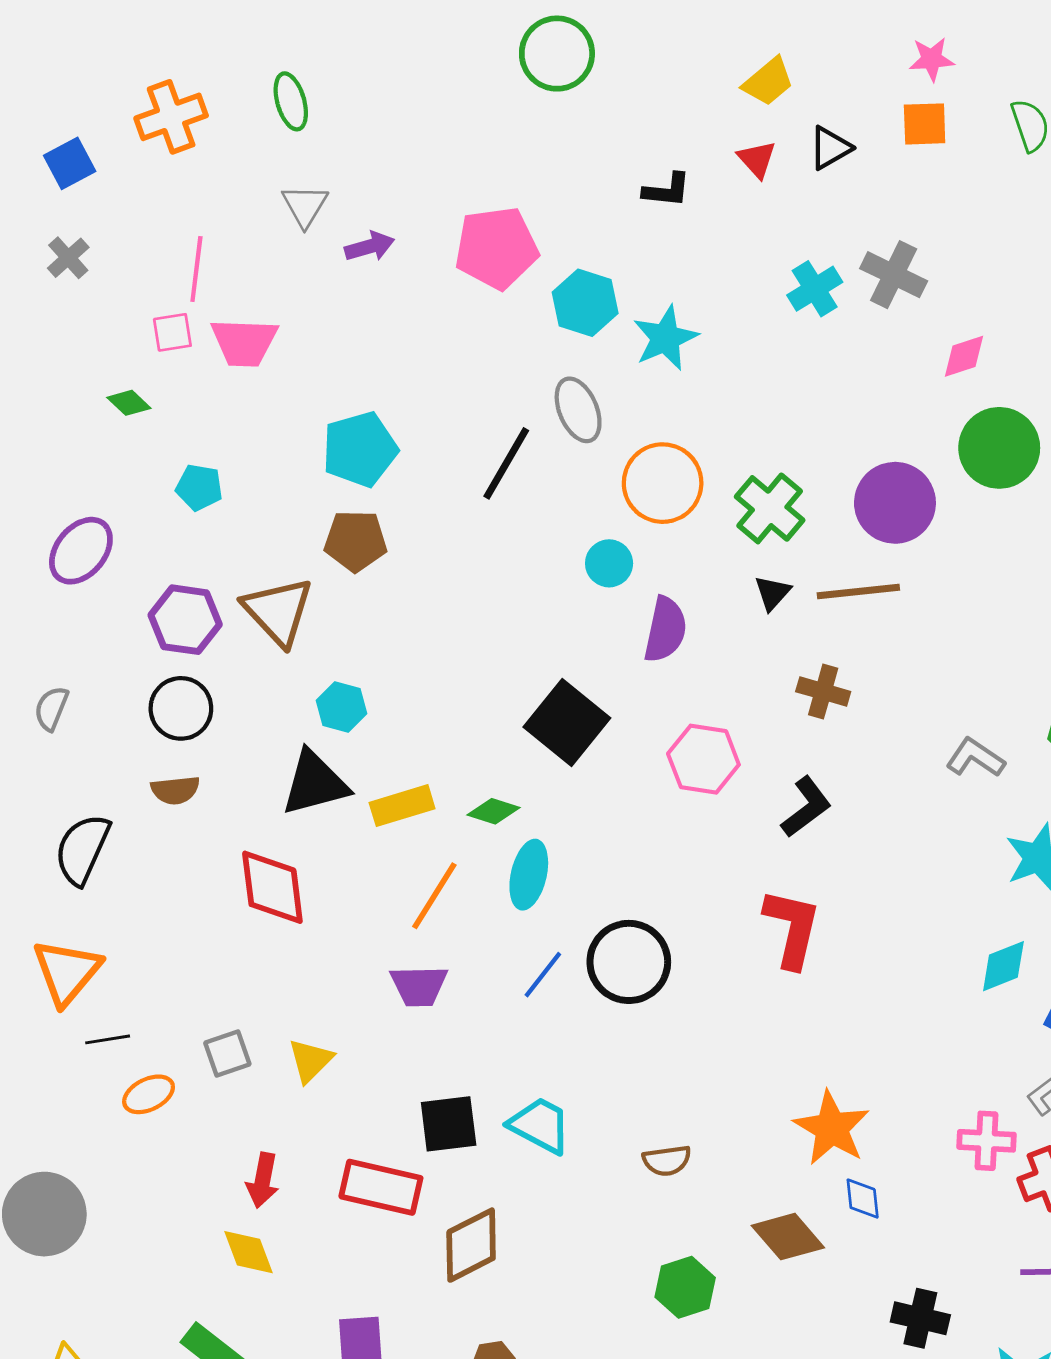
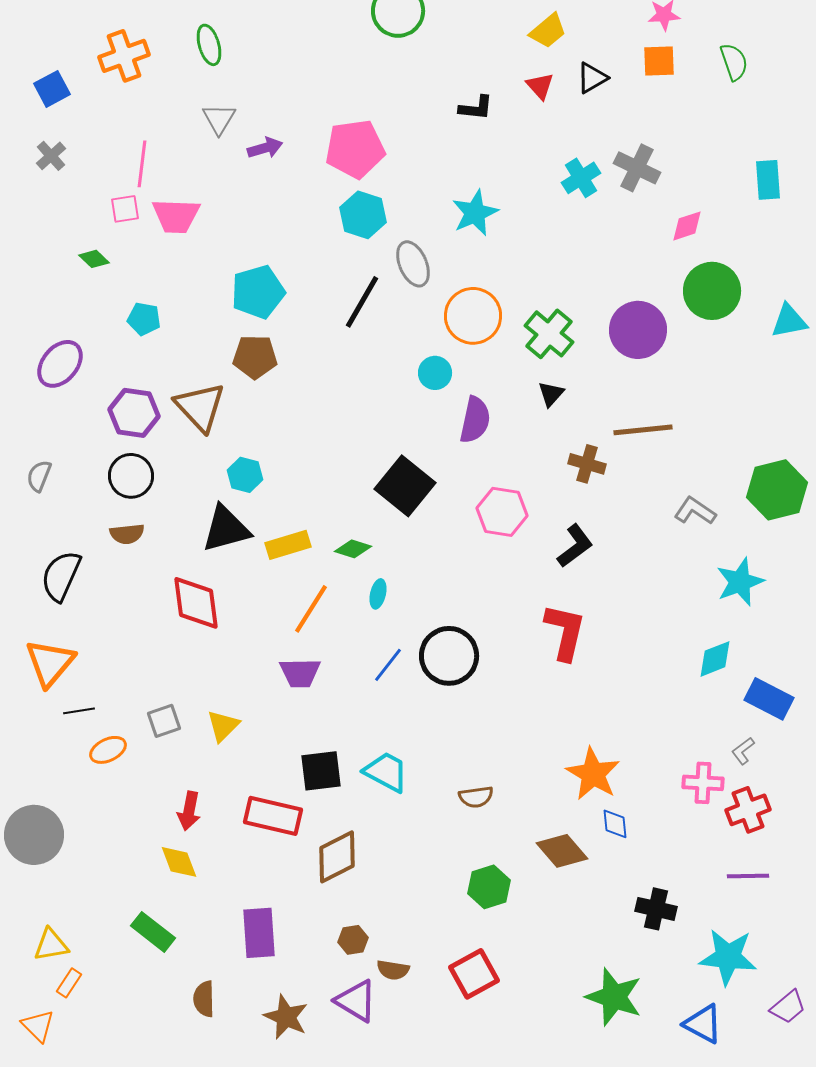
cyan hexagon: (585, 303) -> (363, 215), moved
brown line: (858, 592) -> (643, 430), moved
cyan ellipse: (529, 875) -> (378, 594), size x0.6

